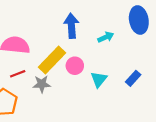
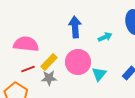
yellow rectangle: (52, 60) -> (49, 62), moved, size x0.7
pink circle: (75, 66) -> (78, 62), size x1.6

